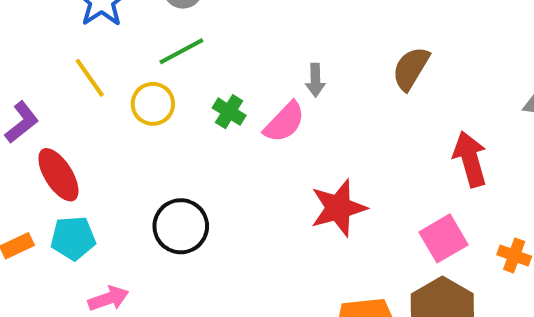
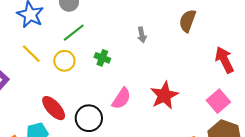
pink semicircle: (284, 122) -> (121, 98), moved
red ellipse: (58, 175) -> (54, 108), moved

